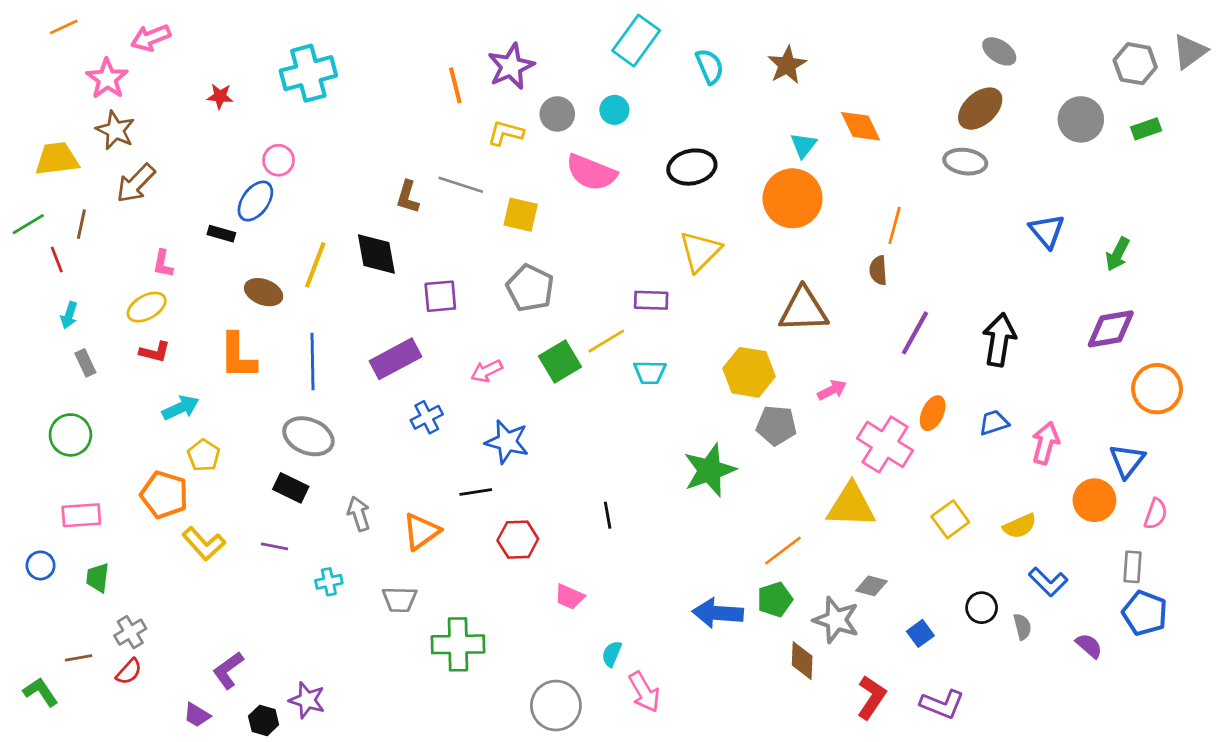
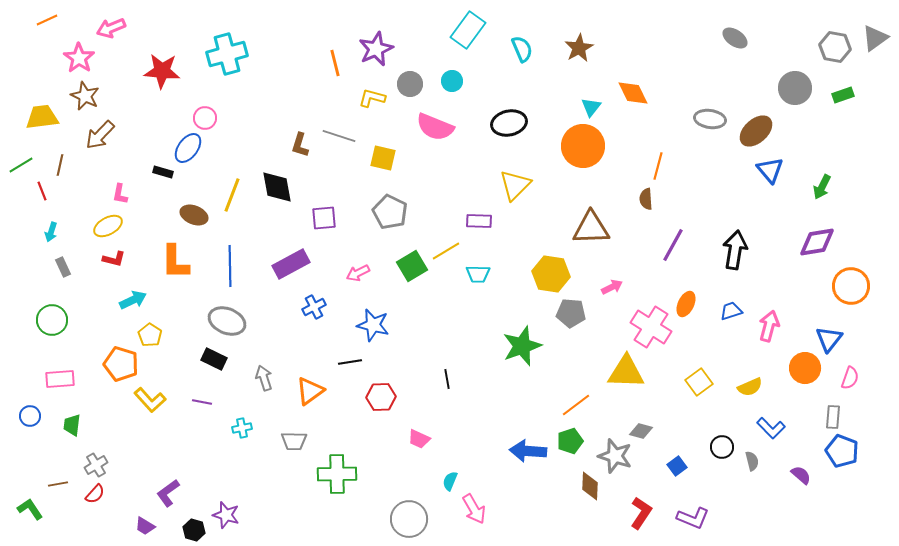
red star: (220, 96) -> (162, 71), size x1.8
brown ellipse: (980, 109) -> (756, 131), moved

